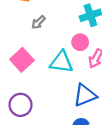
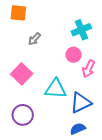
cyan triangle: (61, 62) -> (56, 89), moved

